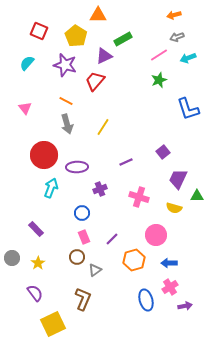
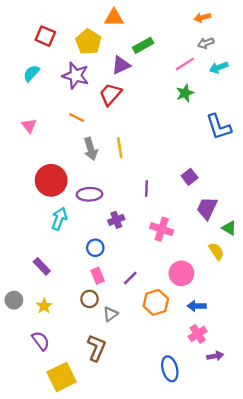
gray arrow: (67, 124) -> (91, 149), moved
yellow line: (103, 127) -> (120, 148), turned -42
purple line: (126, 162) -> (147, 188), turned -64
green triangle: (197, 196) -> (229, 228), turned 32
yellow semicircle: (174, 208) -> (216, 251), moved, turned -140
blue ellipse: (146, 300) -> (170, 369), moved

